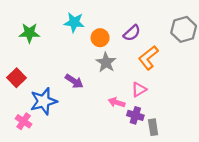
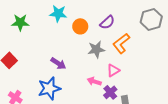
gray star: (106, 62) -> (96, 49), moved, turned 30
blue star: (44, 101) -> (49, 88), moved
purple cross: (135, 115) -> (110, 92), turned 32

